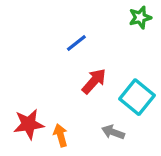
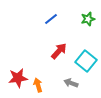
green star: (140, 17) -> (88, 19), moved
blue line: (76, 43) -> (51, 19), moved

